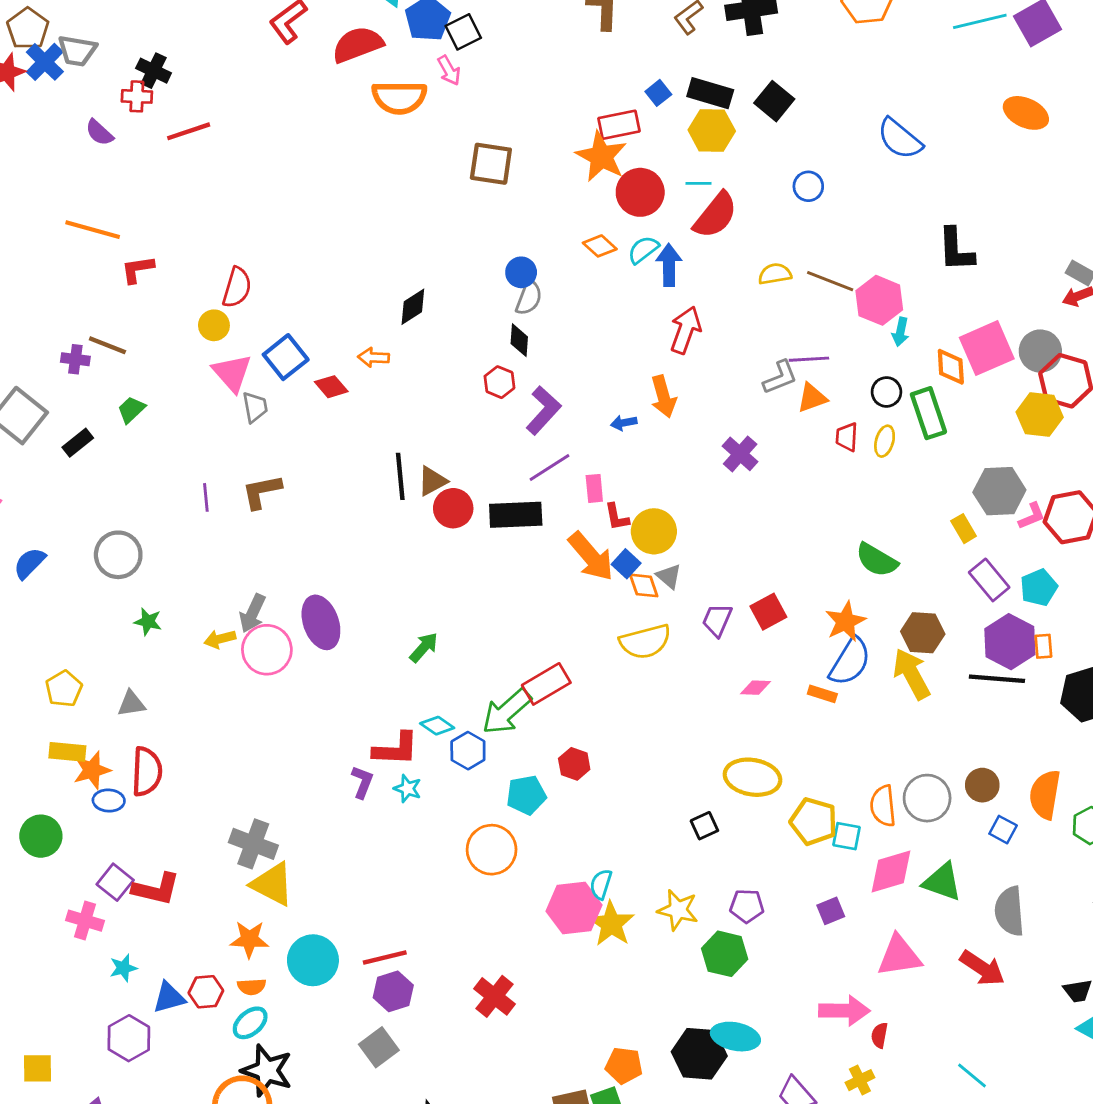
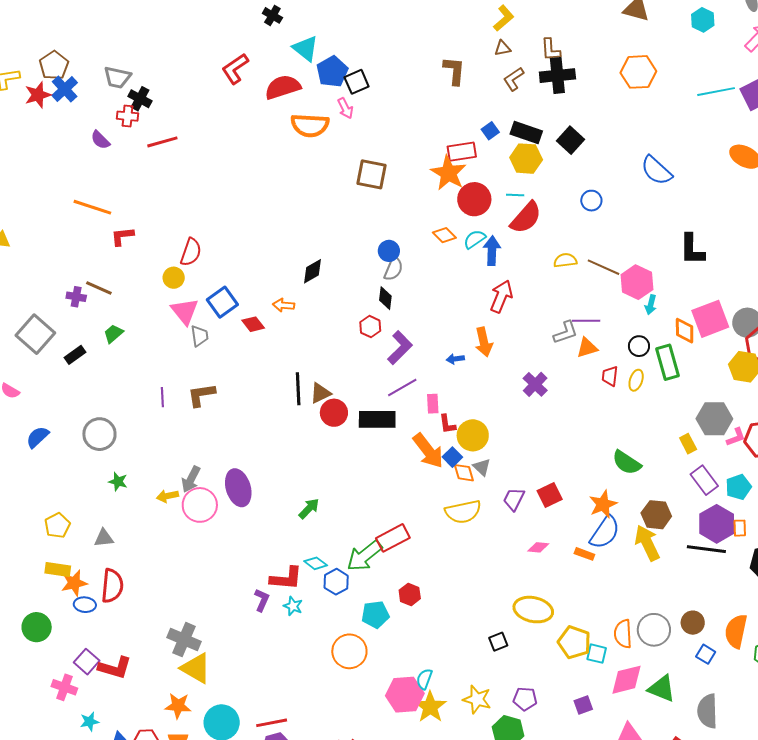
gray trapezoid: (77, 51) -> (117, 77), moved

